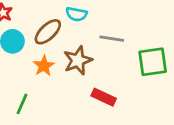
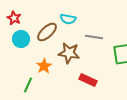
brown star: (78, 60) -> (69, 53), turned 30
orange star: (44, 66) -> (44, 66), moved

